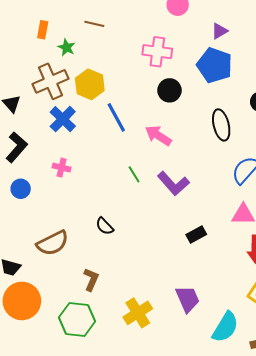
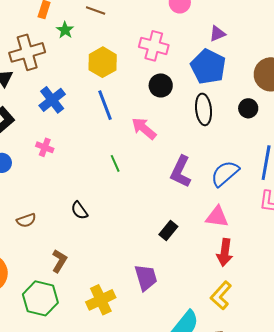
brown cross: (50, 81) -> (27, 52), moved
yellow hexagon: (90, 84) -> (103, 62), moved
black ellipse: (221, 125) -> (204, 109), moved
purple L-shape: (173, 183) -> (181, 172), moved, turned 60
black rectangle: (196, 234) -> (168, 230), turned -30
brown semicircle: (53, 243) -> (26, 220), size x0.6
purple trapezoid: (188, 299) -> (146, 278), moved

